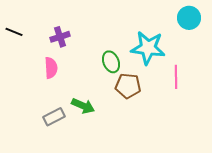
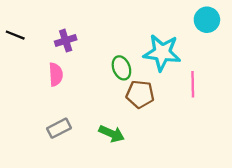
green arrow: (83, 106) -> (112, 134), moved

